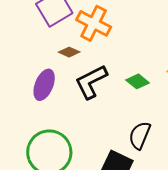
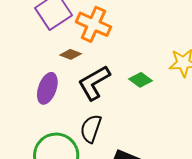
black semicircle: (140, 135) -> (91, 129), moved

